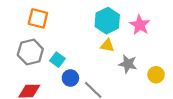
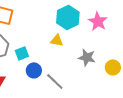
yellow triangle: (107, 46) -> (57, 40), moved
cyan square: (57, 60) -> (22, 53), turned 32

